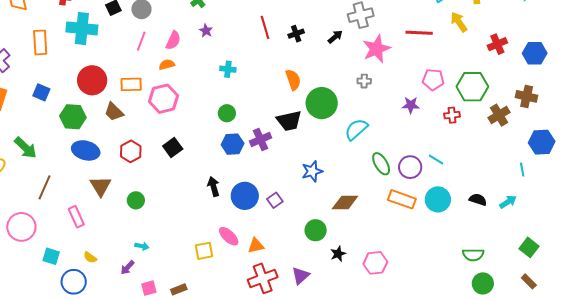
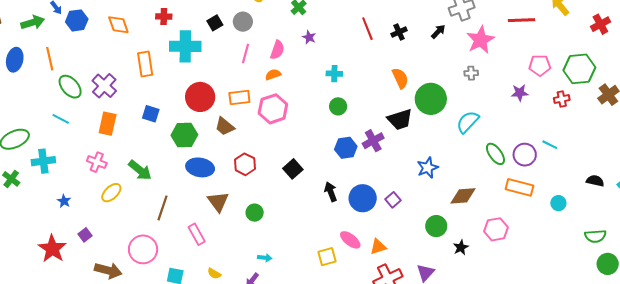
green circle: (227, 113) -> (338, 106), moved
black square: (173, 147) -> (293, 169), moved
cyan circle: (438, 199) -> (558, 203), moved, size x0.6
pink hexagon: (375, 263) -> (496, 229), moved

